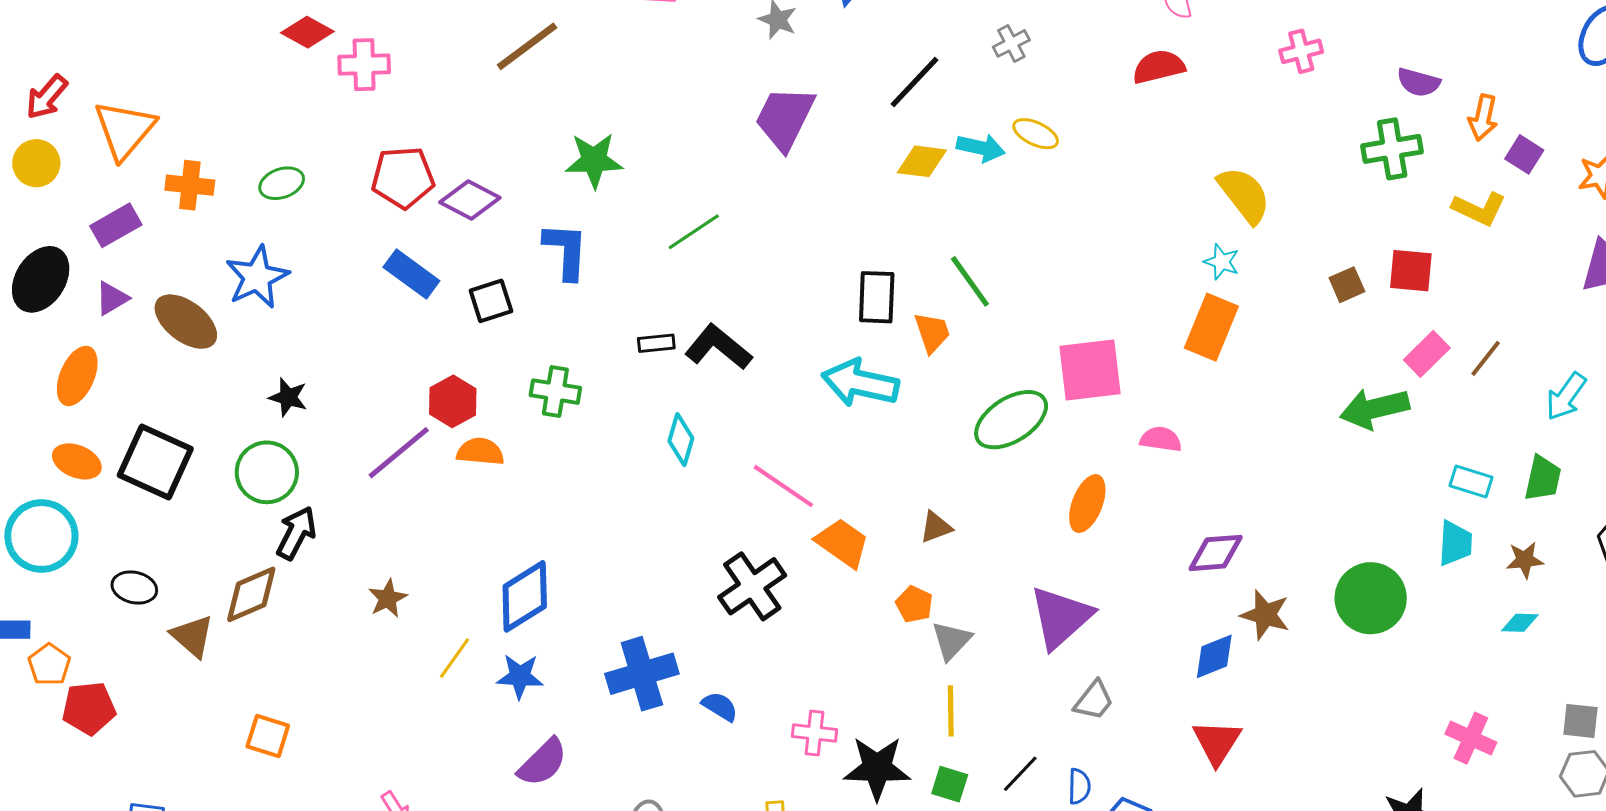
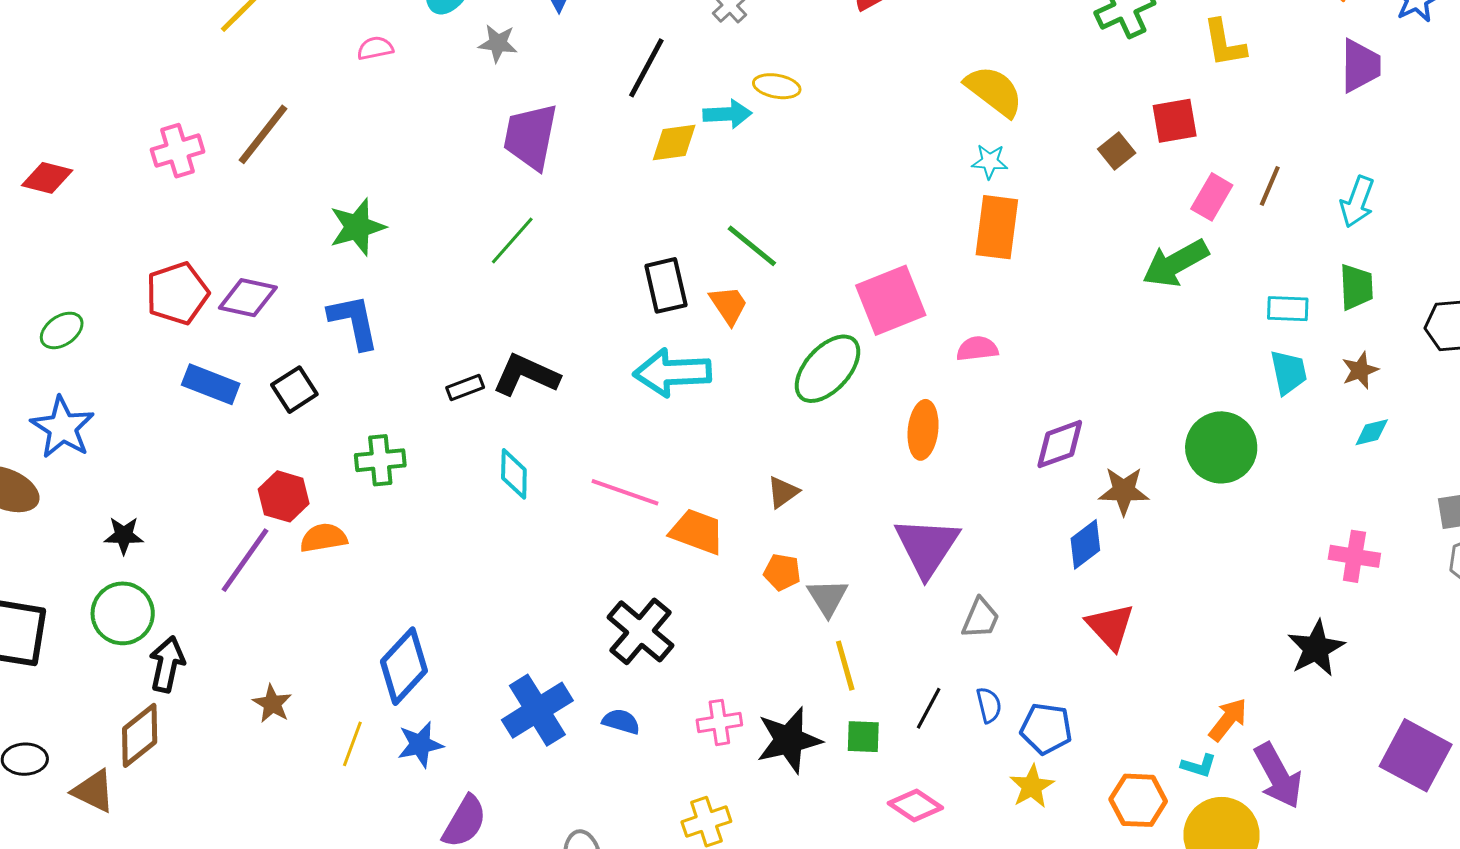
pink cross: (364, 65) -> (178, 151), moved
yellow L-shape: (1479, 209) -> (1224, 43), turned 70
green line: (694, 232) -> (512, 240), moved
black cross: (752, 586) -> (641, 631), moved

